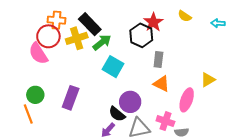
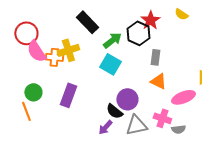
orange cross: (56, 20) -> (54, 57), moved
red circle: (48, 36) -> (26, 33), moved
yellow cross: (77, 38) -> (68, 50), moved
green arrow: (102, 42) -> (112, 40), moved
pink ellipse: (187, 100) -> (183, 97), turned 50

